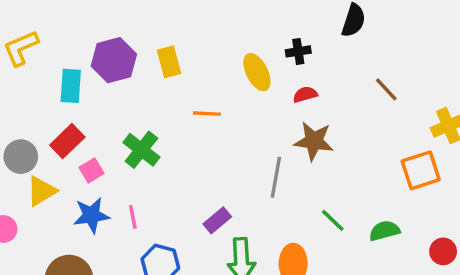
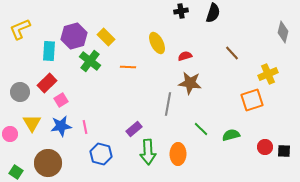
black cross: (298, 51) -> (181, 11), moved
yellow rectangle: (169, 62) -> (106, 37), turned -30
green cross: (141, 150) -> (90, 61), moved
yellow triangle: (41, 191) -> (32, 123), moved, turned -30

